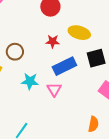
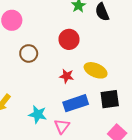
brown circle: (15, 52) -> (29, 53), moved

